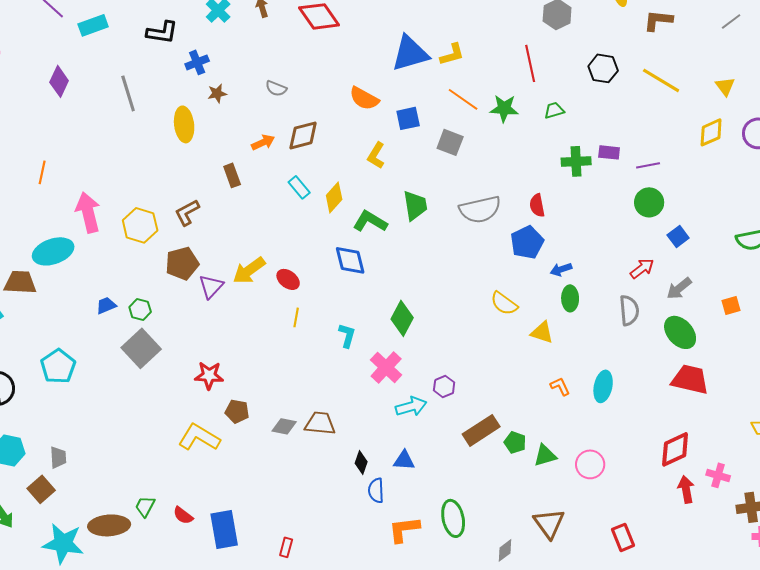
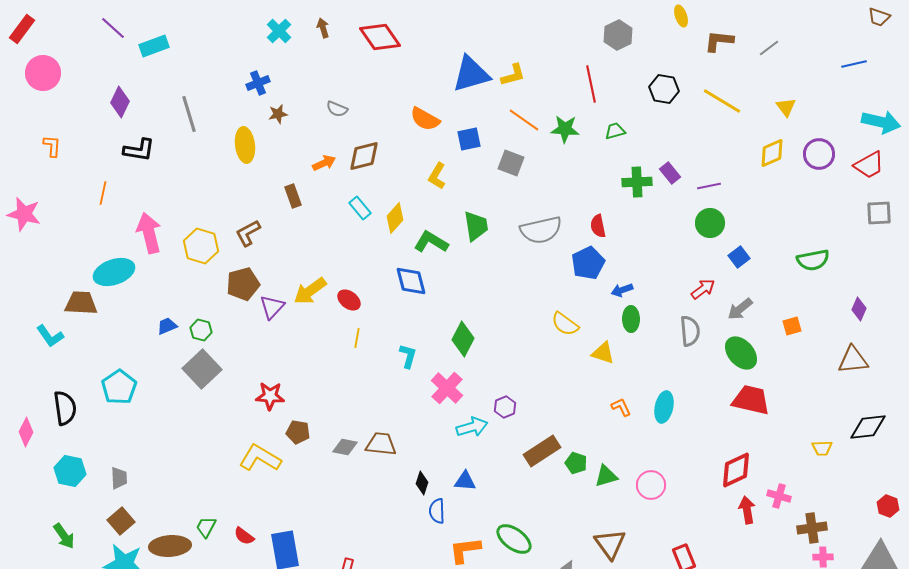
gray line: (731, 21) -> (769, 48), moved
black L-shape: (162, 32) -> (139, 150), moved
purple rectangle: (609, 152) -> (670, 173), turned 45
brown square: (41, 489) -> (121, 521), moved
green ellipse: (453, 518) -> (514, 539), turned -42

